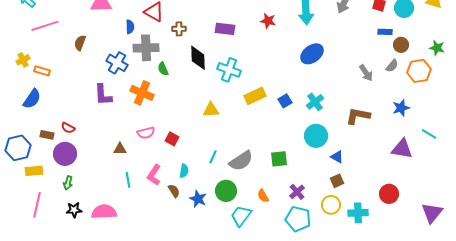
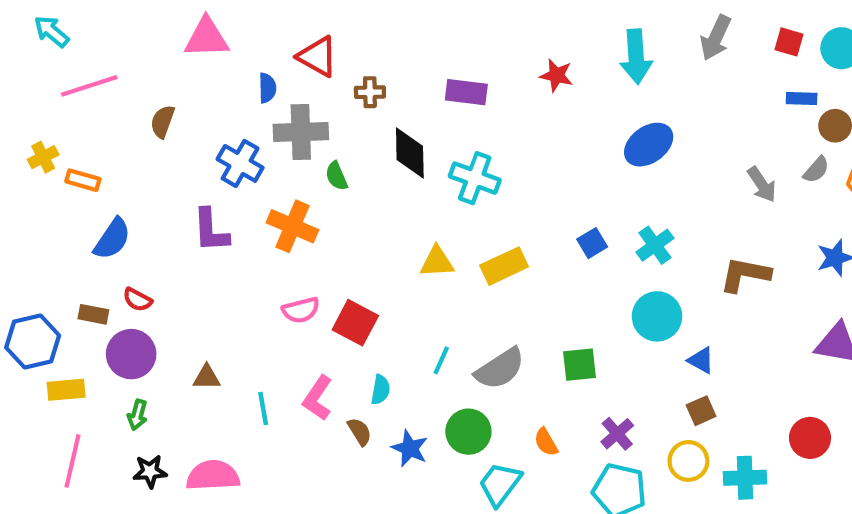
yellow rectangle: (255, 96) -> (504, 266), moved
blue semicircle: (32, 99) -> (112, 239), moved
red square: (172, 139) -> (355, 323), size x1.5
brown triangle: (120, 149) -> (207, 377), moved

